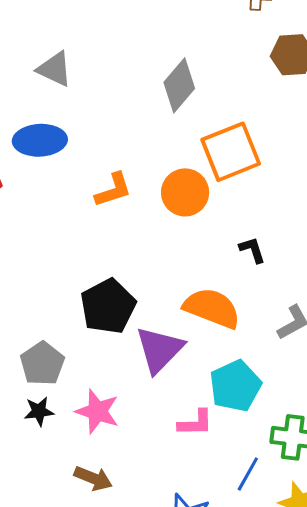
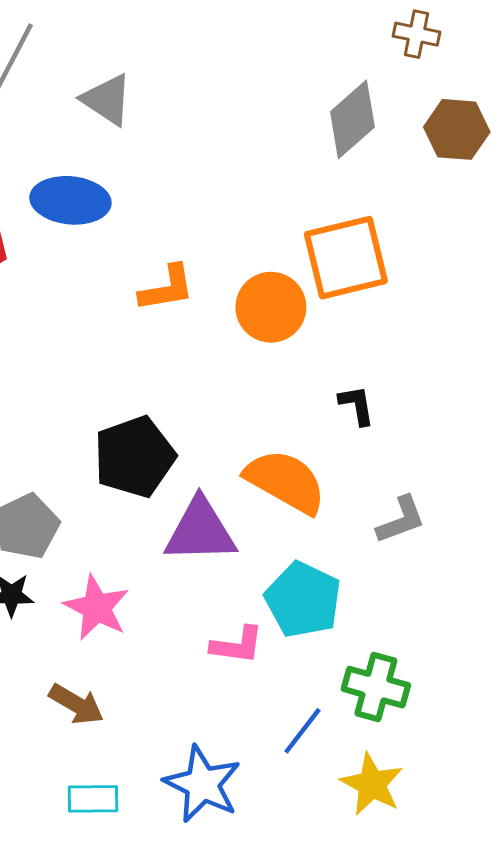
gray diamond: (179, 85) -> (352, 119), moved
purple triangle: (159, 350) -> (200, 531), turned 36
cyan pentagon: (235, 386) -> (303, 600), turned -30

